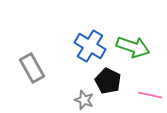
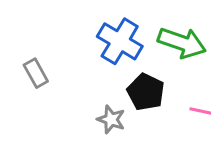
gray rectangle: (32, 68) -> (36, 73), size x0.7

